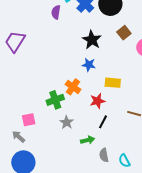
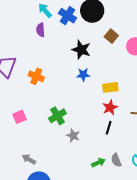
orange cross: (73, 87) -> (36, 76), moved
red star: (97, 101) -> (110, 108), moved
pink square: (29, 120) -> (19, 117), moved
green arrow: (88, 140) -> (98, 163), moved

